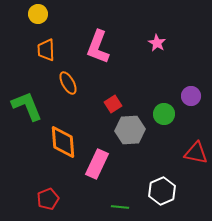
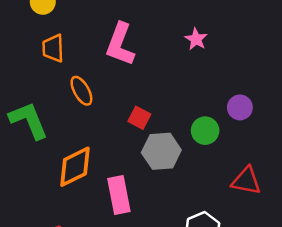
red square: (113, 104) -> (139, 118), turned -30
orange diamond: (63, 142) -> (75, 167), turned 68
pink rectangle: (97, 164) -> (119, 195), turned -36

